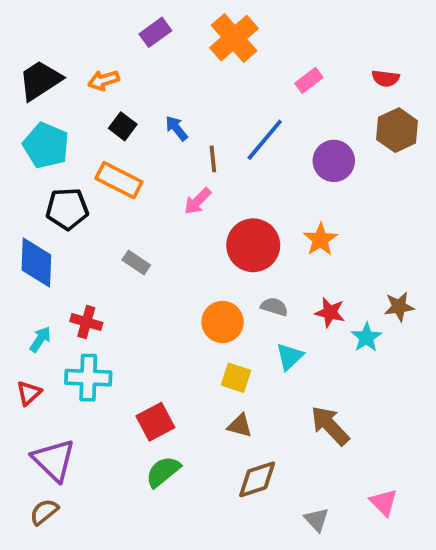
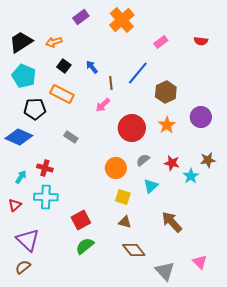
brown hexagon: (397, 130) -> (166, 92), moved
purple circle: (334, 161) -> (201, 117), moved
blue diamond: (36, 263) -> (19, 137), turned -68
gray semicircle: (274, 307) -> (143, 160), turned -56
brown diamond: (257, 479) -> (134, 250), turned 70
gray triangle: (317, 520) -> (165, 271), size x1.5

